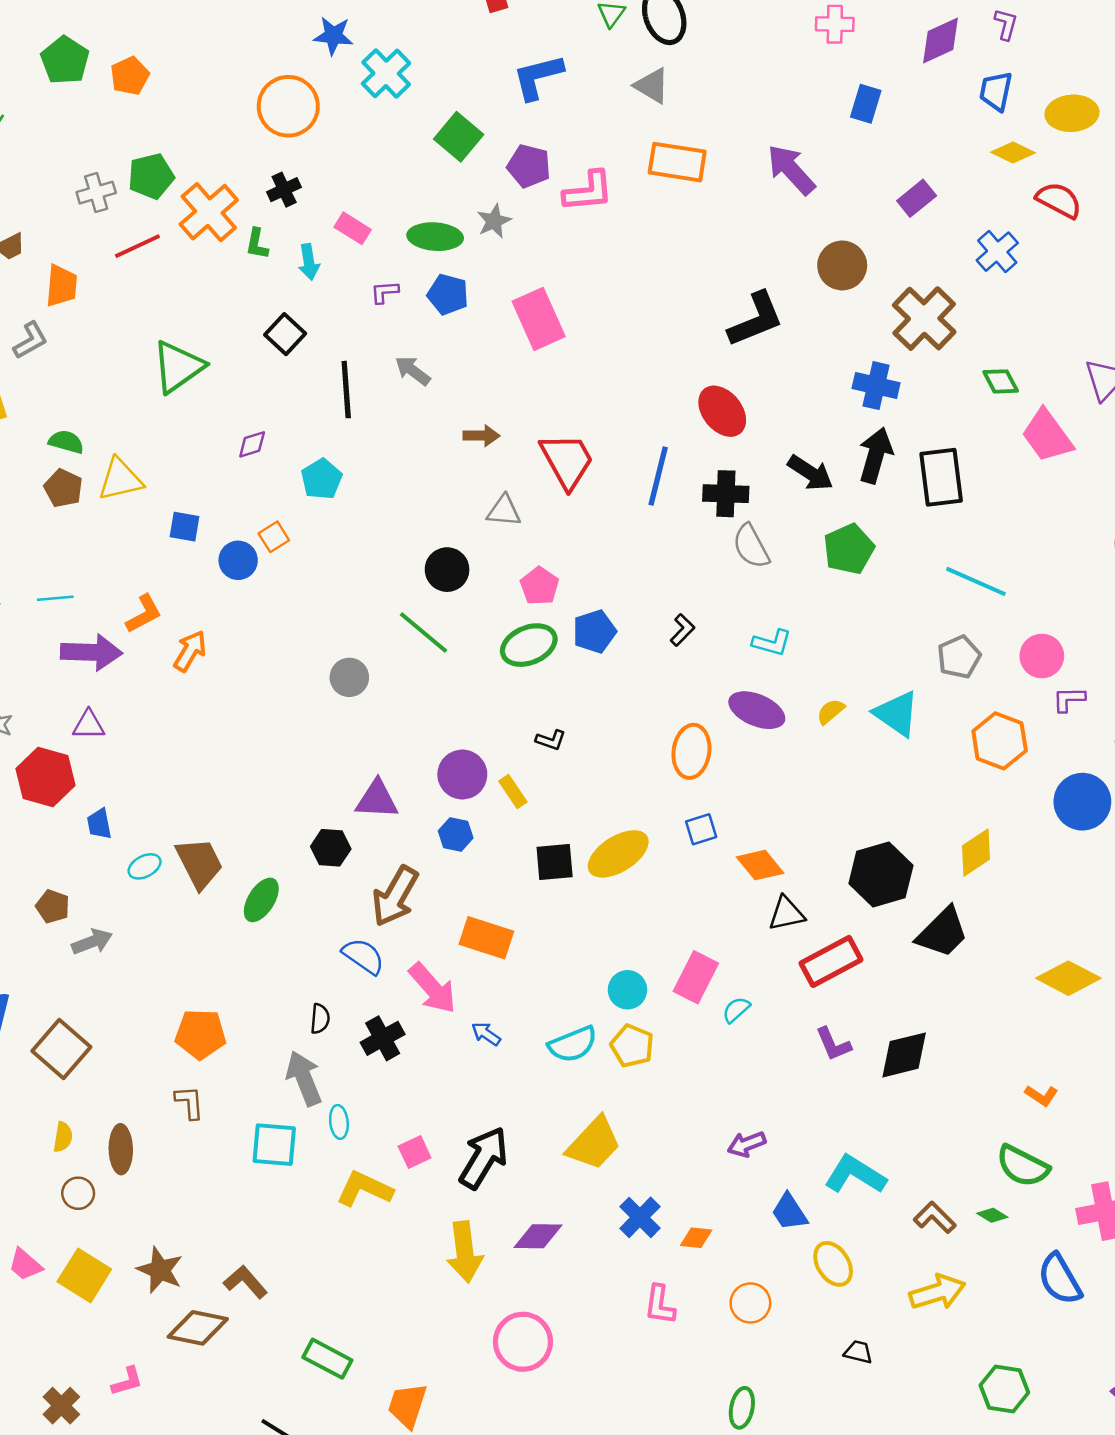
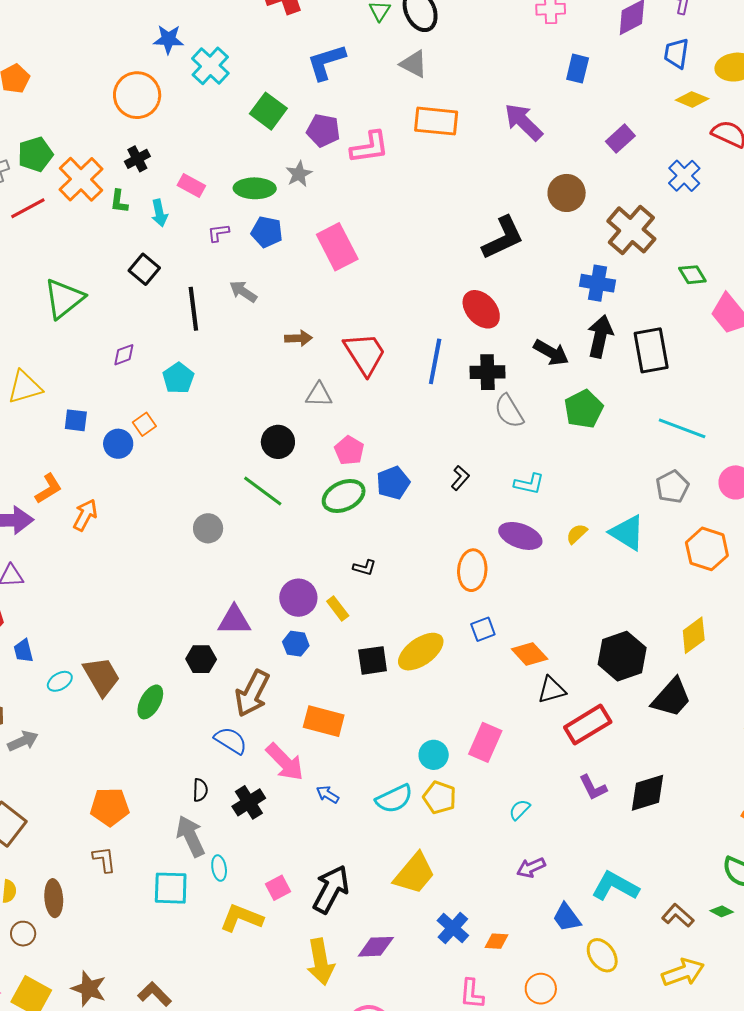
cyan semicircle: (736, 1010) -> (520, 810), moved

